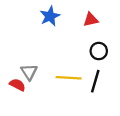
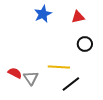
gray triangle: (29, 72) -> (31, 78), moved
black line: (95, 81) -> (71, 84), moved, turned 36

